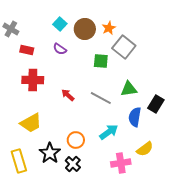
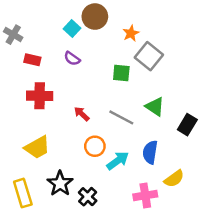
brown circle: (85, 29) -> (95, 17), moved
green triangle: (129, 89) -> (155, 107), turned 42
blue semicircle: (135, 117) -> (150, 152), moved
cyan arrow: (109, 132) -> (118, 161), moved
orange circle: (76, 140) -> (95, 146), moved

